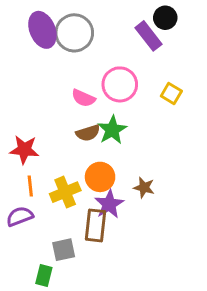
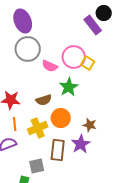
gray circle: (74, 33) -> (28, 49), moved
yellow square: (171, 94) -> (88, 63), moved
brown semicircle: (88, 133) -> (44, 100), moved
purple star: (109, 204) -> (81, 144), moved

